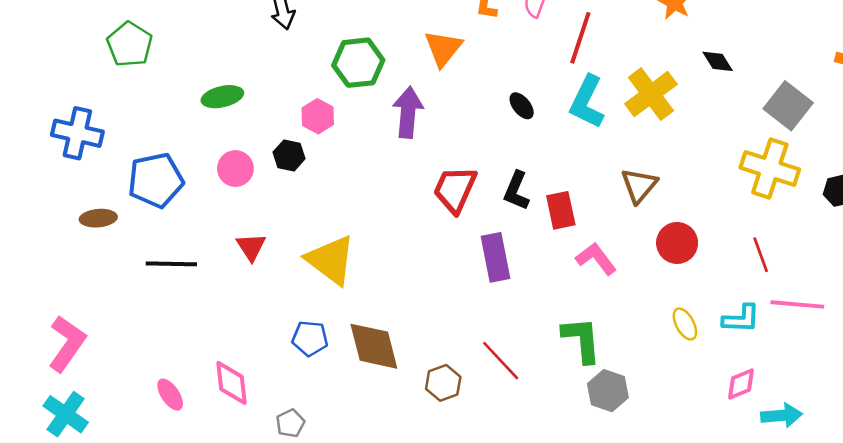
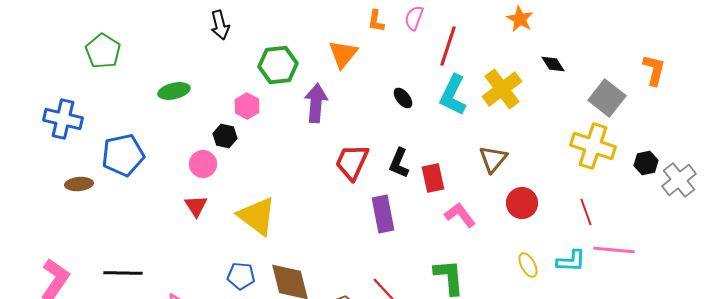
pink circle: (235, 169) -> (203, 164), moved
black line: (171, 264) -> (123, 273), moved

